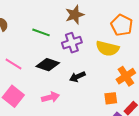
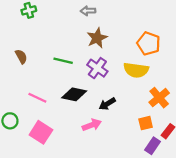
purple cross: (72, 43) -> (97, 68), turned -30
pink arrow: (50, 97) -> (92, 125), moved

